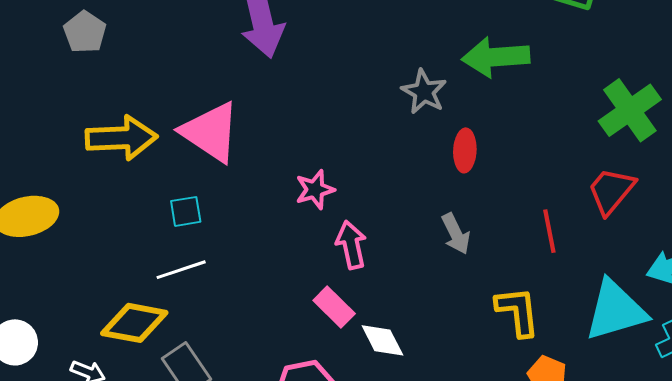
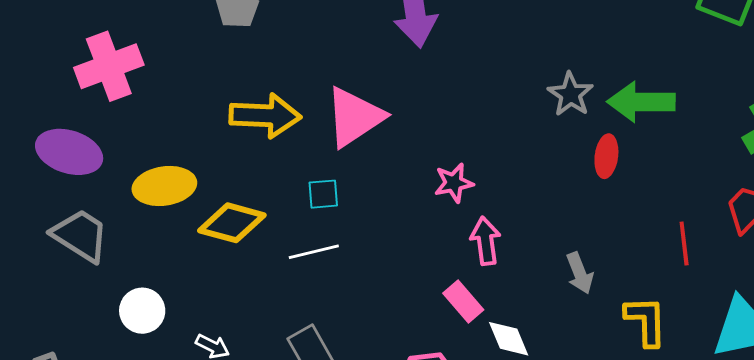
green arrow: (496, 57) -> (641, 102), moved
pink triangle: (211, 132) -> (354, 117), turned 48
gray arrow: (456, 234) -> (580, 273), moved
yellow diamond: (134, 323) -> (232, 223), moved

